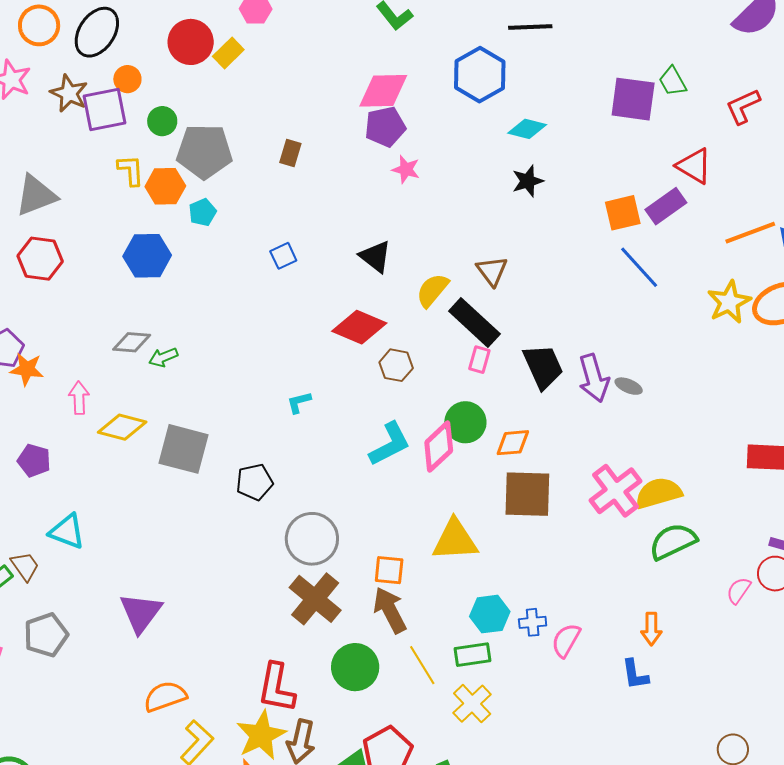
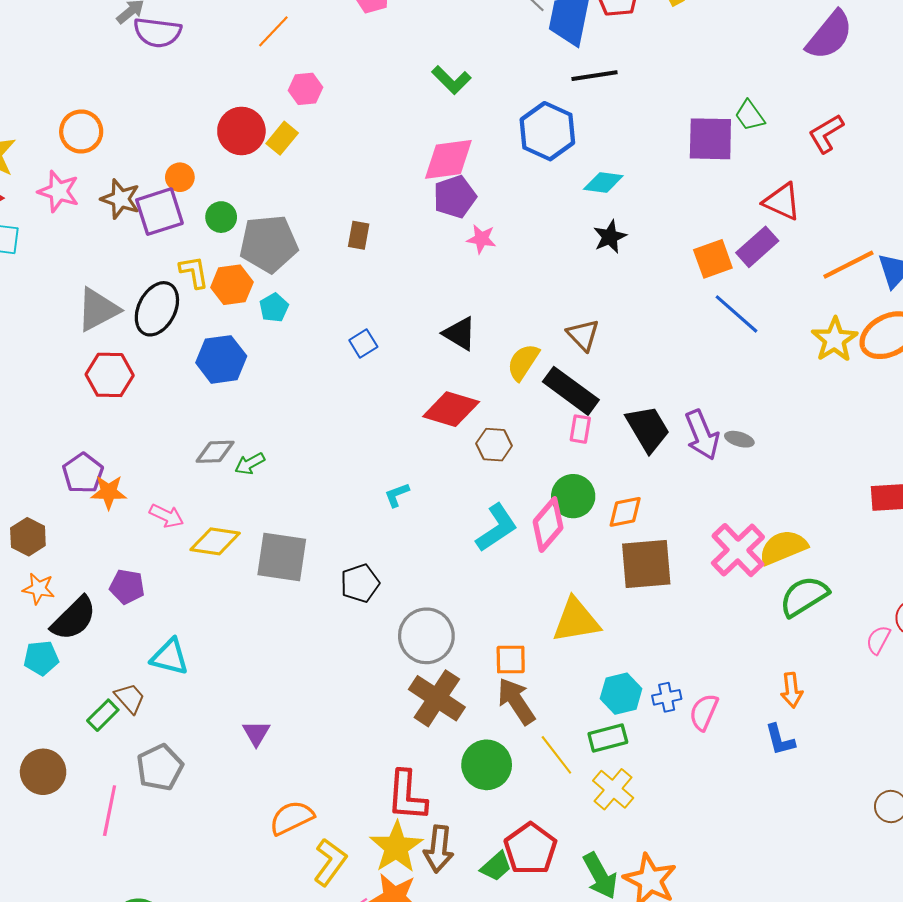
black ellipse: (97, 32) -> (157, 309), moved
pink arrow: (79, 398) -> (167, 516), turned 124
purple triangle: (141, 613) -> (256, 733), size x0.6

